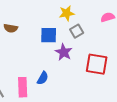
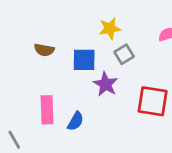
brown semicircle: (11, 28) -> (44, 50), moved
pink rectangle: (23, 87) -> (47, 110), moved

